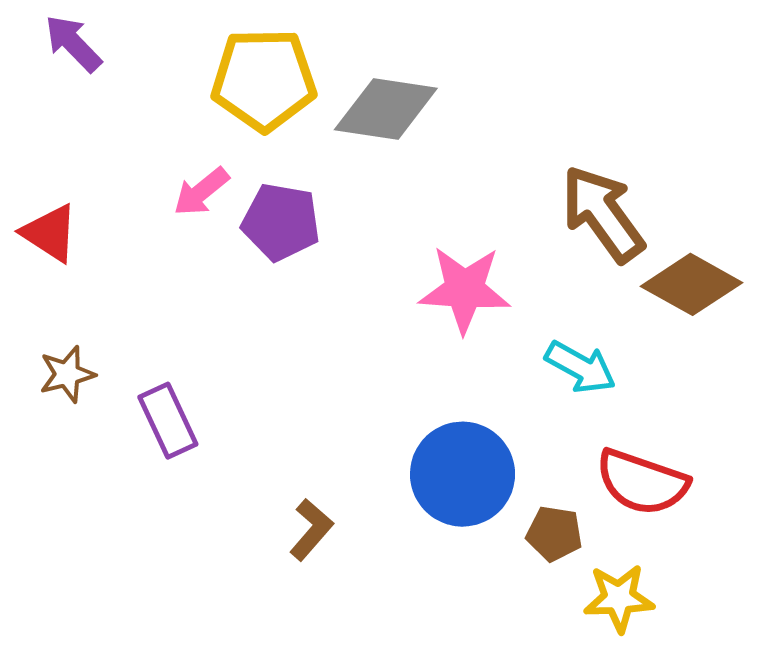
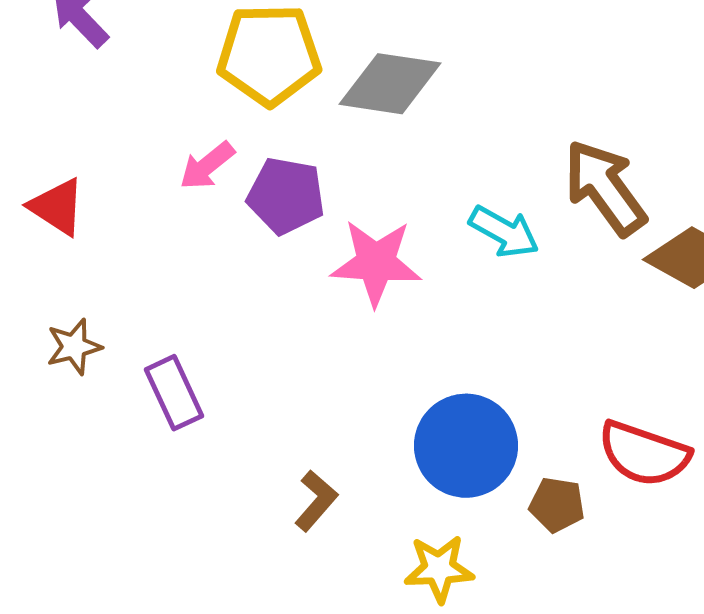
pink star: (465, 289) -> (376, 263), moved
cyan arrow: (581, 367) -> (504, 232), moved
yellow star: (619, 598) -> (439, 569), moved

